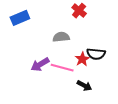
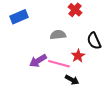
black semicircle: (96, 54) -> (94, 41), moved, turned 60
black arrow: (84, 86) -> (72, 80), moved

